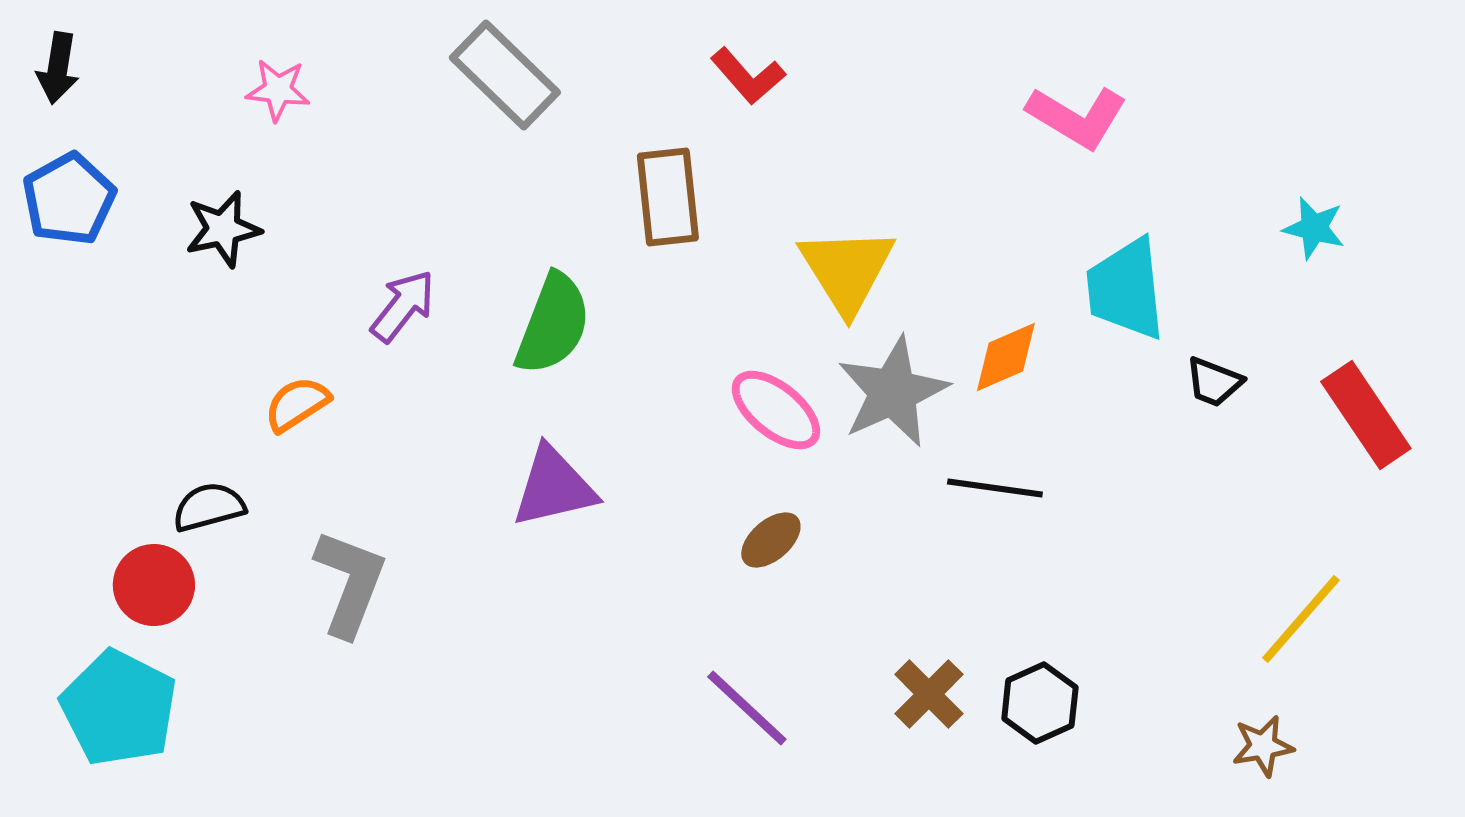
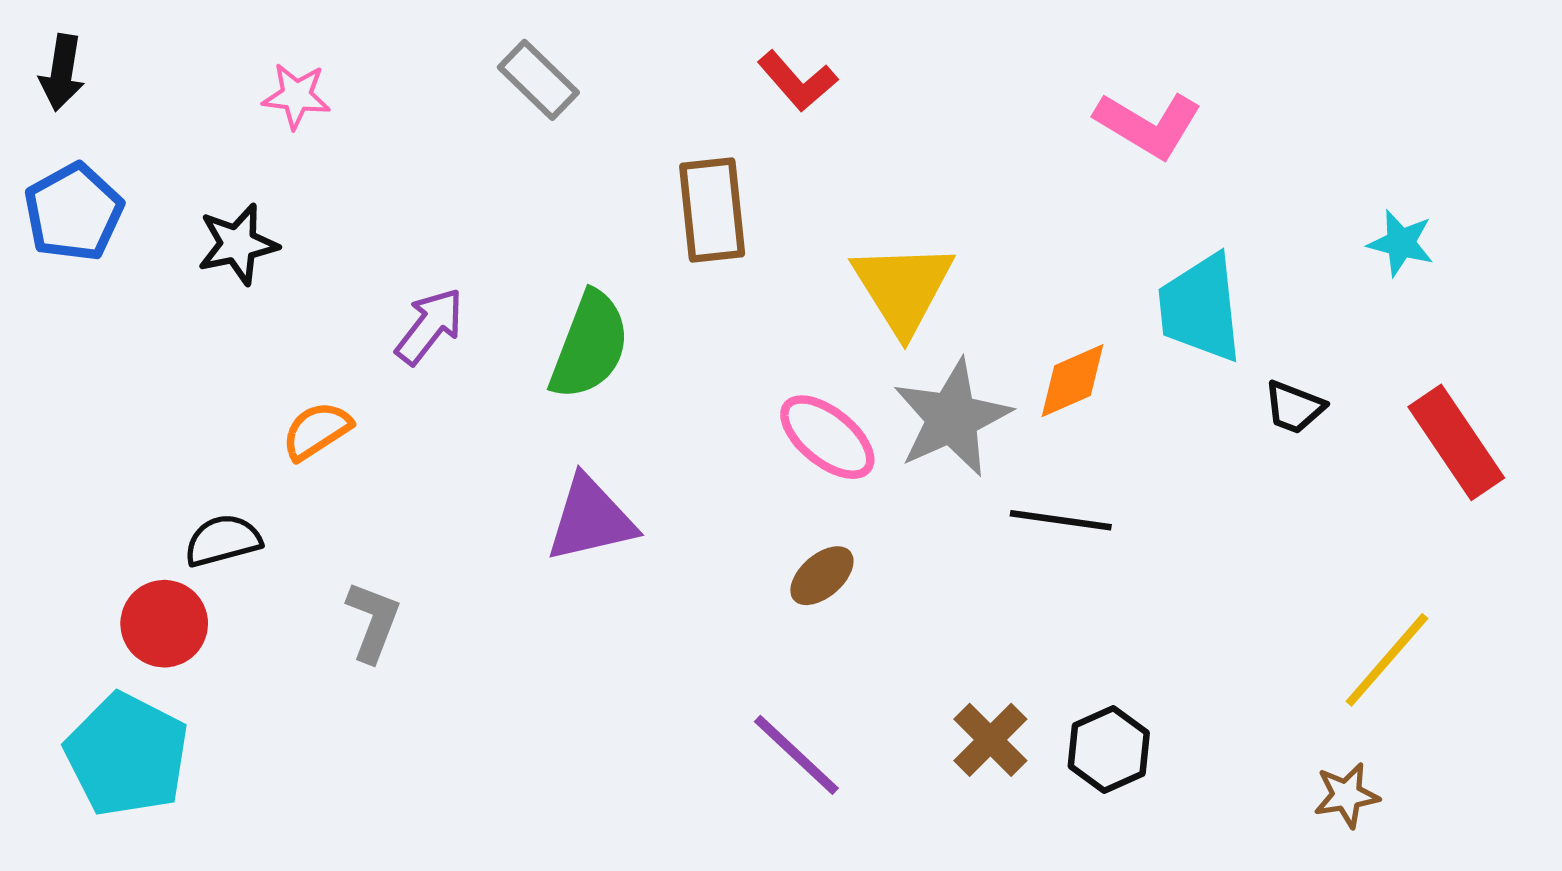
gray rectangle: (505, 75) -> (538, 80), size x0.7
gray L-shape: (350, 583) -> (373, 622), size x0.7

